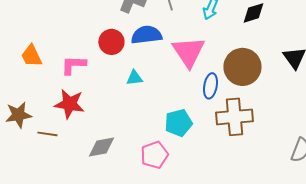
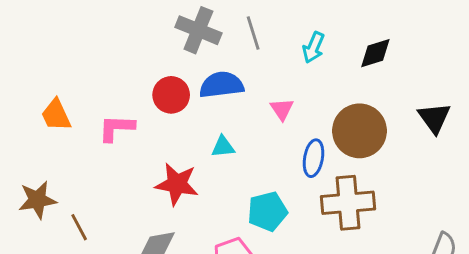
pink triangle: (188, 52) -> (282, 109), size x0.5
cyan triangle: (134, 78) -> (223, 147), moved
red star: (69, 104) -> (177, 184), moved
brown line: (47, 134) -> (79, 227), turned 54

